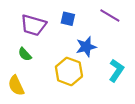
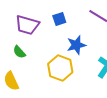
blue square: (68, 19) -> (59, 19), turned -32

